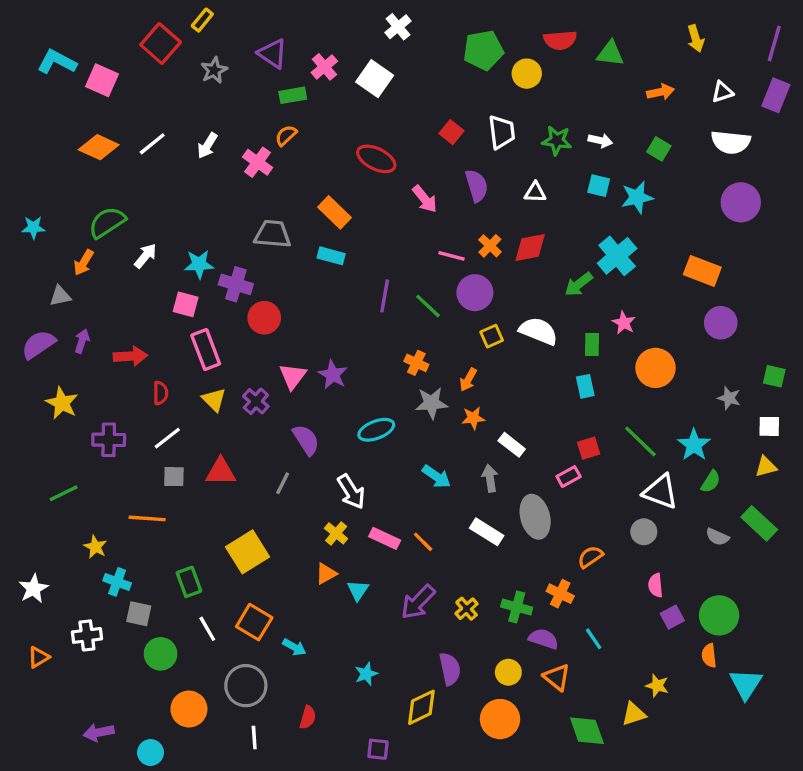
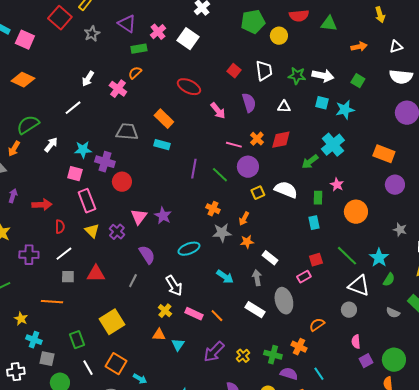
white arrow: (600, 140) -> (323, 76), size x1.5
white line: (152, 144) -> (73, 108), moved
orange triangle: (326, 574) -> (159, 335), turned 32

